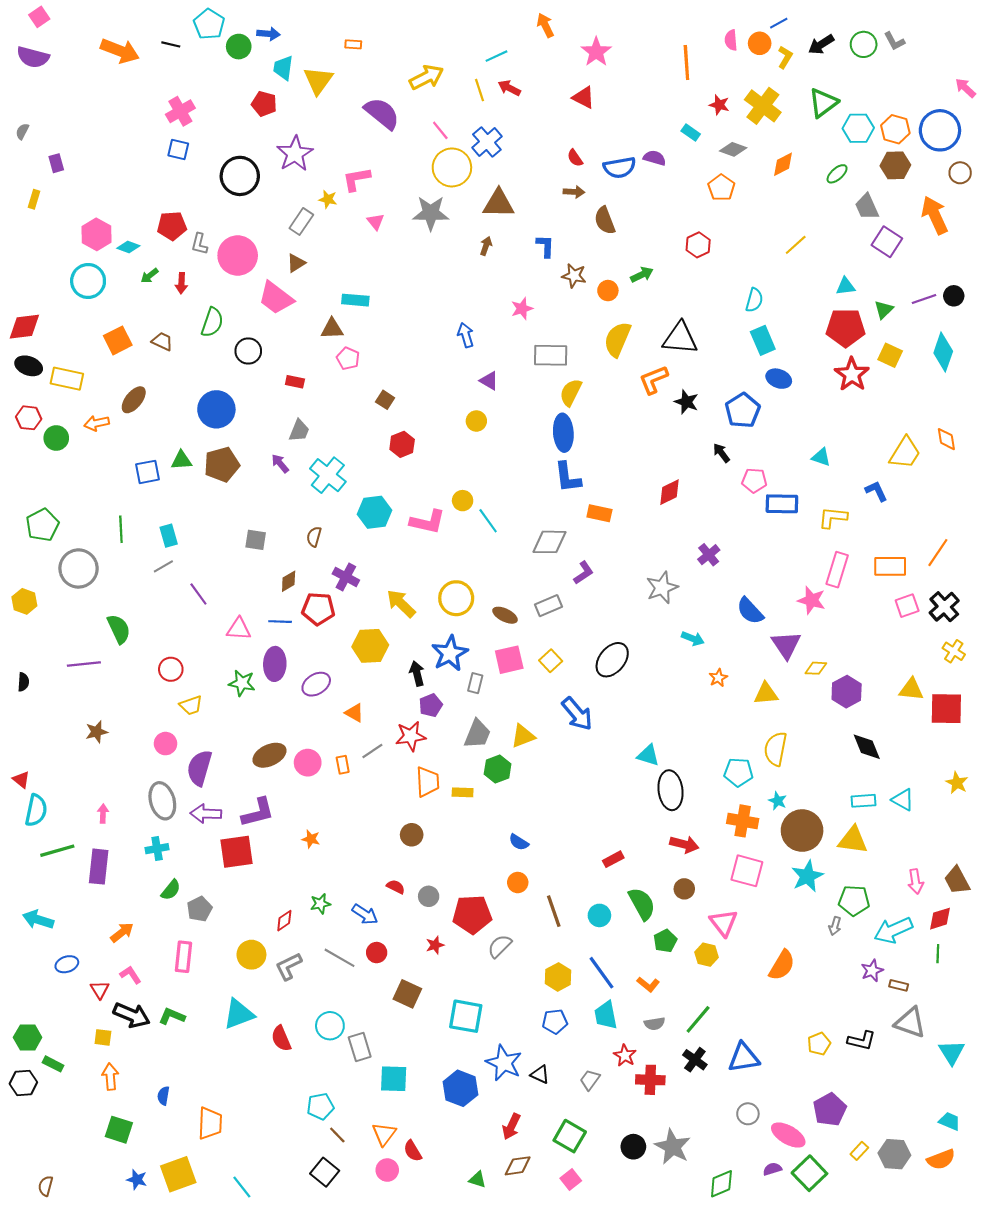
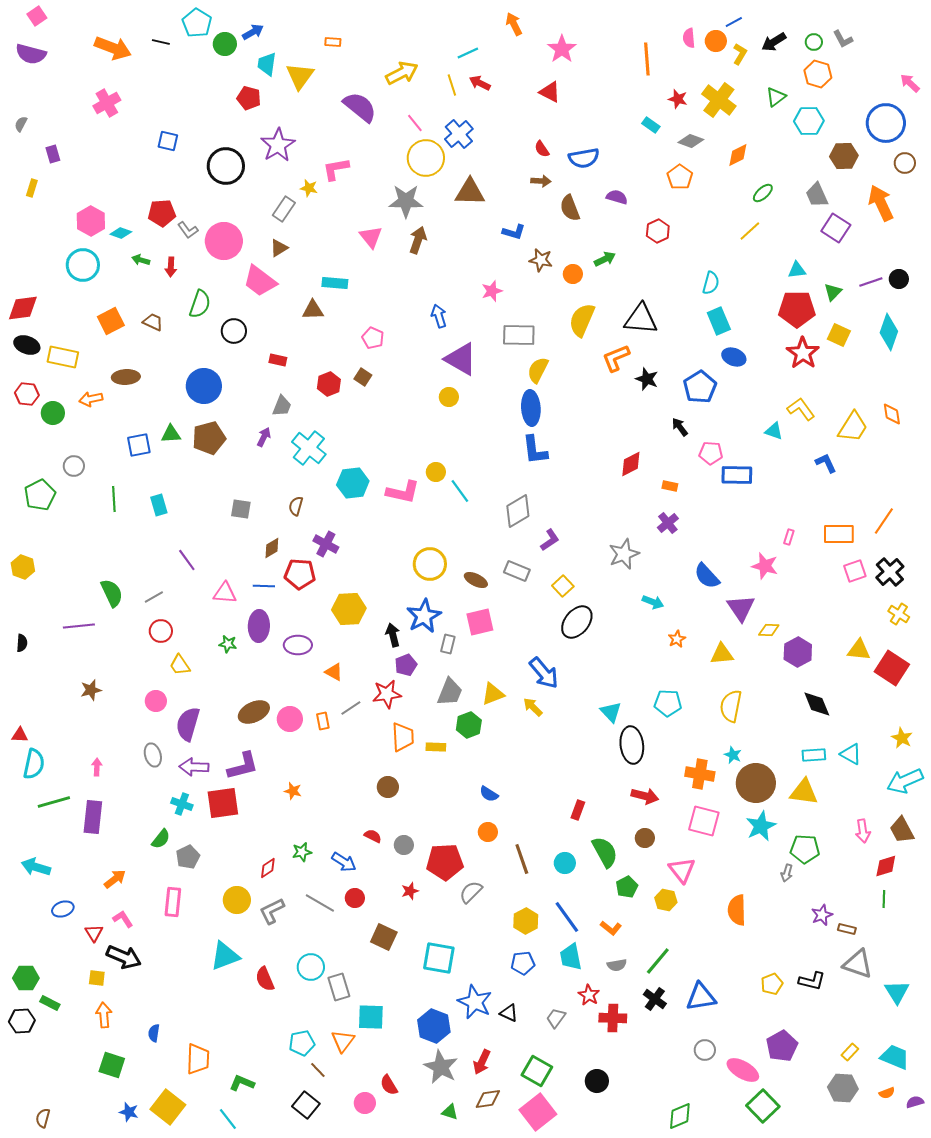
blue arrow: (268, 34) -> (253, 32), turned -35
green circle: (864, 44) -> (814, 42), size x0.7
green triangle: (823, 103) -> (776, 97), size x0.7
pink cross: (180, 111) -> (107, 103), moved
orange hexagon: (895, 129) -> (818, 74), moved
purple semicircle: (655, 158) -> (617, 197), moved
green ellipse: (837, 174) -> (763, 193), moved
pink triangle: (376, 222) -> (371, 237), moved, size x1.4
gray L-shape: (199, 244) -> (188, 230), turned -50
brown arrow: (486, 246) -> (418, 240), moved, size x1.5
blue L-shape: (545, 246) -> (514, 232), turned 105
green arrow: (150, 276) -> (141, 260), turned 54
pink pentagon: (348, 358) -> (373, 338), moved
purple triangle: (489, 381) -> (461, 359), size x1.8
brown ellipse: (134, 400) -> (126, 377), turned 48
red hexagon: (402, 444) -> (329, 384), moved
purple arrow: (280, 463) -> (264, 437), turned 66
orange rectangle: (599, 513) -> (670, 486), moved, size x0.7
yellow L-shape: (833, 518) -> (801, 409), moved, turned 48
gray diamond: (550, 542) -> (518, 511), turned -32
gray line: (163, 566) -> (154, 597), moved
gray circle: (79, 568) -> (74, 466), moved, size x0.6
pink rectangle: (837, 570) -> (789, 537), size x0.5
yellow arrow: (401, 604) -> (533, 707), moved, size x0.7
gray rectangle: (548, 606) -> (517, 571), turned 45
yellow square: (551, 661) -> (563, 586), moved
green star: (242, 683) -> (228, 644), size x0.7
purple ellipse: (316, 684) -> (298, 645), turned 32
yellow trapezoid: (191, 705) -> (180, 665), turned 75
red square: (946, 709) -> (892, 668), turned 32
cyan triangle: (648, 755) -> (611, 712), turned 30
cyan pentagon: (738, 772) -> (668, 703), moved
red triangle: (21, 780) -> (20, 735), turned -36
gray ellipse: (162, 801) -> (153, 755), size x0.7
cyan cross: (157, 849) -> (182, 804), moved, turned 30
red rectangle: (613, 859) -> (578, 810), turned -42
cyan arrow: (893, 930) -> (905, 781), moved
orange semicircle: (782, 965) -> (737, 910), turned 148
green L-shape: (172, 1016) -> (242, 1083), moved
cyan trapezoid: (950, 1121) -> (895, 1057), size x1.4
orange triangle: (384, 1134) -> (343, 1041), moved
gray star: (673, 1147) -> (441, 1067), moved
yellow rectangle: (859, 1151) -> (850, 1052), moved
orange semicircle: (941, 1159) -> (887, 1093), size x0.6
purple semicircle: (772, 1169) -> (915, 1102), moved
yellow square: (178, 1174) -> (168, 1107), turned -32
pink square: (571, 1180) -> (538, 1112), size x1.8

